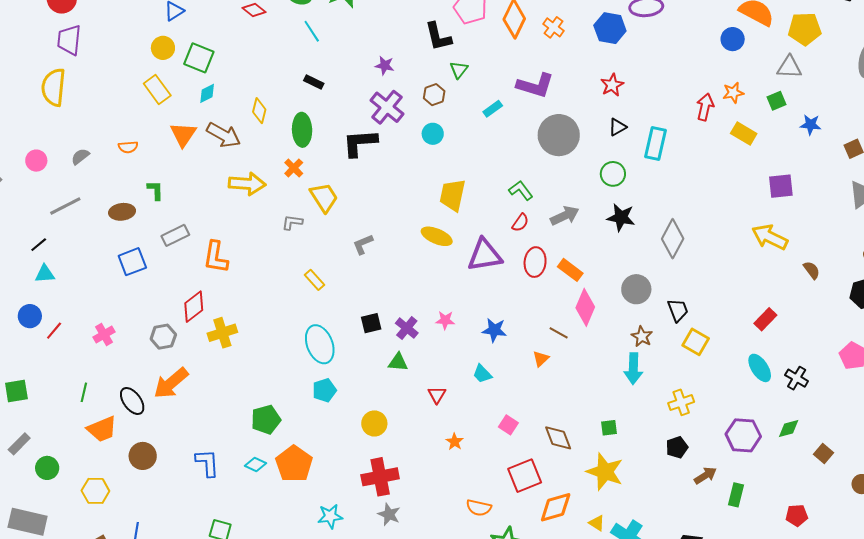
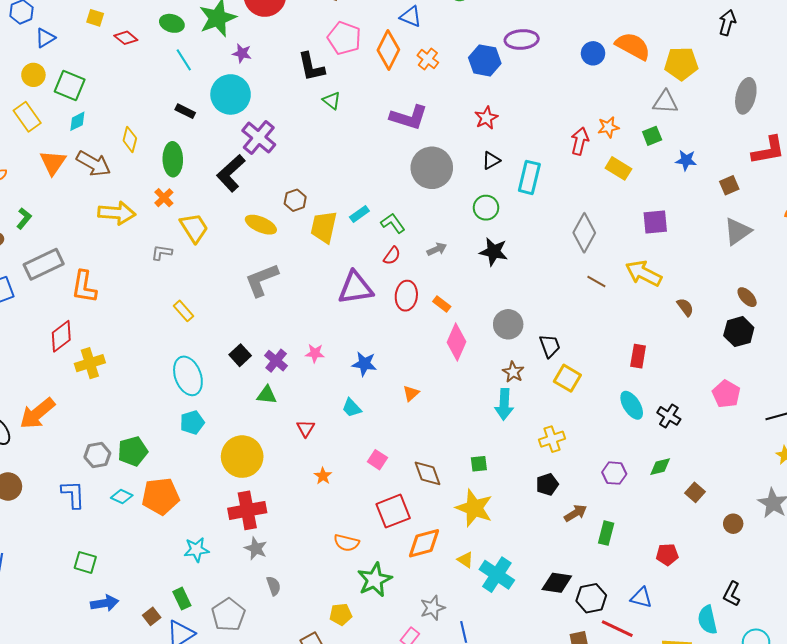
blue circle: (733, 39) -> (593, 53), moved
purple star: (385, 66) -> (242, 53), moved
green triangle: (459, 70) -> (332, 101), turned -30
brown hexagon: (434, 95) -> (295, 200), moved
cyan rectangle: (493, 109) -> (359, 214), moved
cyan circle: (433, 134) -> (231, 94), moved, size x1.8
black L-shape: (360, 143) -> (231, 173), turned -39
green L-shape: (155, 190) -> (24, 218), turned 40
gray arrow: (565, 216) -> (437, 249), size x0.7
gray rectangle: (175, 235) -> (44, 264), size x1.4
yellow ellipse: (437, 236) -> (261, 225), moved
gray diamond: (673, 239) -> (584, 233), moved
gray L-shape: (363, 244) -> (262, 280), moved, size x1.6
orange rectangle: (570, 270) -> (442, 304), size x0.7
red rectangle: (765, 319) -> (638, 356), turned -35
black square: (371, 323) -> (240, 355), turned -30
brown line: (559, 333) -> (596, 281), moved
gray hexagon: (163, 337) -> (97, 455), moved
yellow circle: (374, 423) -> (242, 457), size x1.6
purple hexagon: (743, 435) -> (614, 473), size x0.7
orange pentagon: (294, 464) -> (161, 496), turned 30

